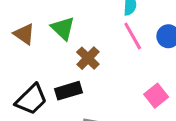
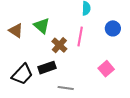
pink line: (133, 36) -> (80, 36), moved, turned 42

